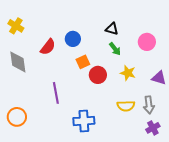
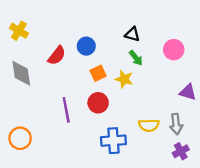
yellow star: (128, 73) -> (124, 79), moved
red circle: (98, 75) -> (98, 103), moved
blue cross: (84, 121) -> (113, 141), moved

